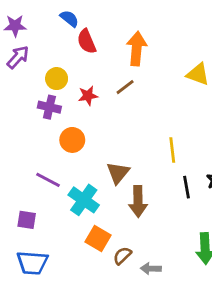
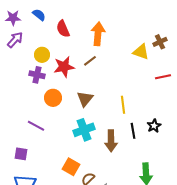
blue semicircle: (69, 19) -> (39, 15), moved
red star: (88, 96) -> (64, 67), size x1.5
brown triangle: (118, 173) -> (85, 99), moved
cyan cross: (84, 200) -> (84, 130), moved, turned 35
brown arrow: (138, 201) -> (111, 141), moved

